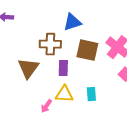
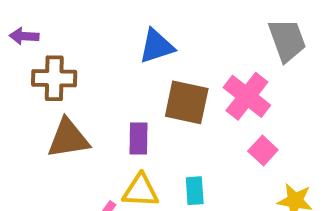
brown cross: (50, 44) -> (54, 78), moved
brown triangle: (28, 68) -> (68, 138), turned 45

